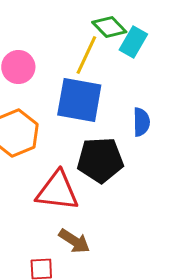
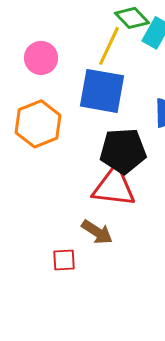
red triangle: (57, 191) -> (114, 187), moved

